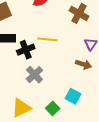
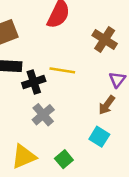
brown arrow: (83, 64) -> (107, 105), turned 105
cyan square: (73, 96) -> (99, 137), moved

